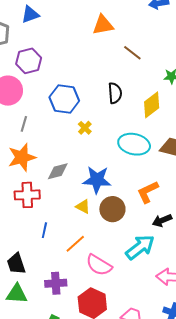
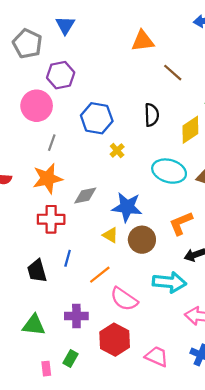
blue triangle: (30, 14) -> (65, 25), turned -42
cyan arrow: (140, 247) -> (169, 282), turned 40
black trapezoid: (16, 264) -> (37, 271), moved

